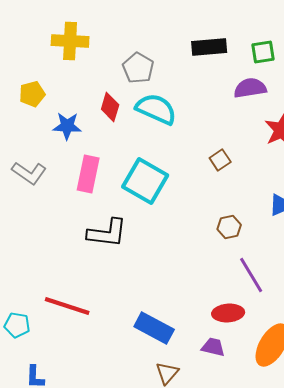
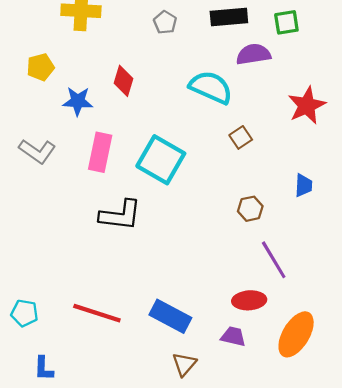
gray pentagon: (138, 68) -> (165, 22), moved, size x0.7
purple semicircle: (250, 88) -> (253, 54), moved
cyan semicircle: (156, 109) -> (211, 87), moved
red line: (67, 306) -> (97, 313), moved

